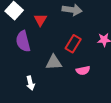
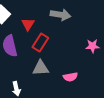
red rectangle: (73, 44) -> (40, 42), moved

